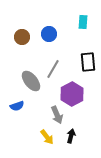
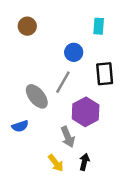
blue circle: (49, 34) -> (74, 52), moved
brown circle: (22, 37) -> (27, 26), moved

